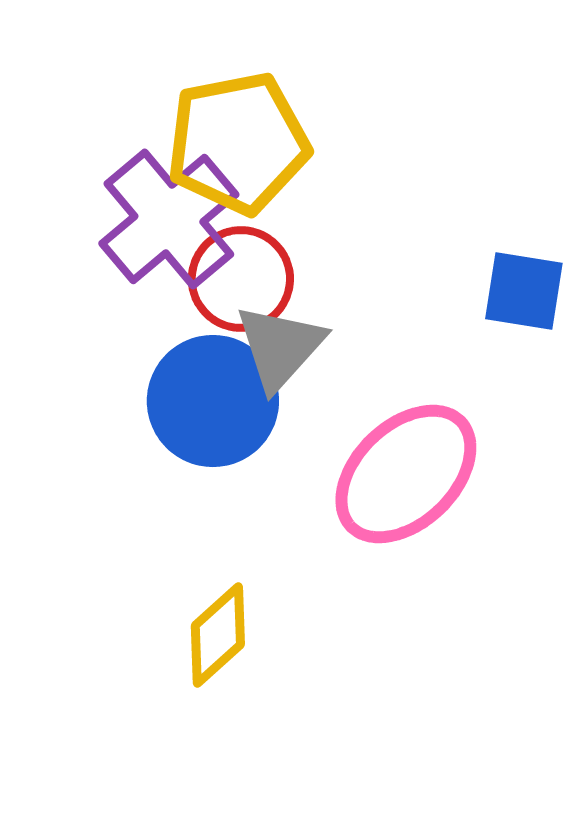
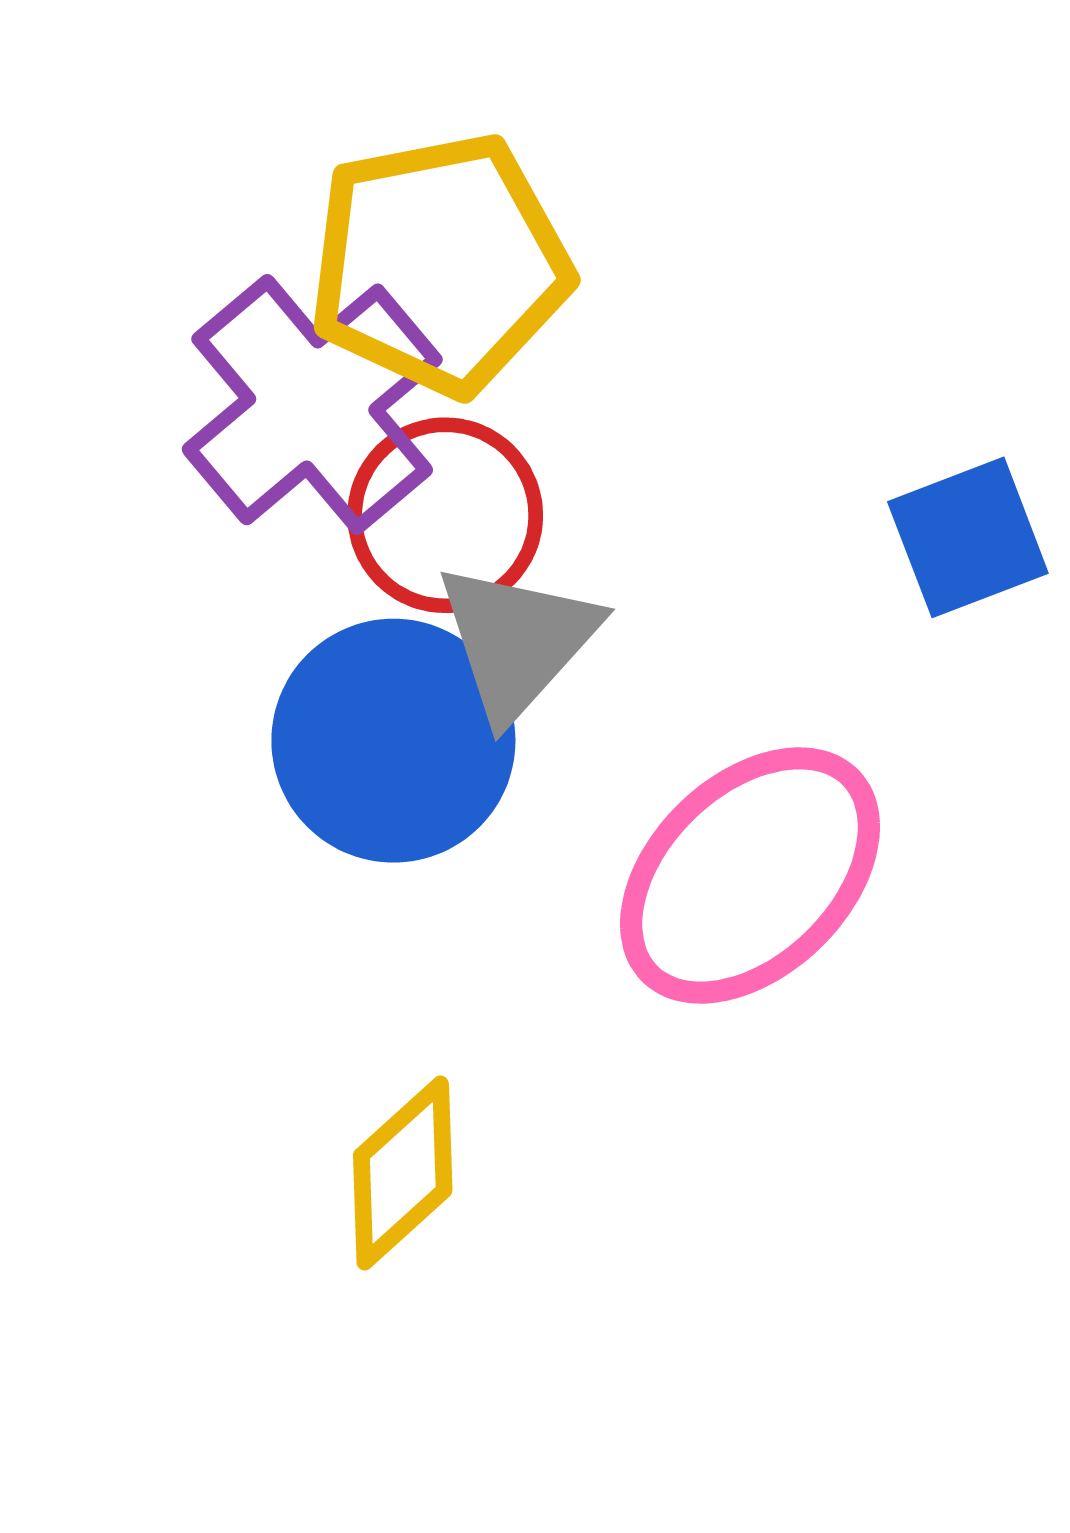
blue square: (524, 291) -> (968, 537), turned -30

